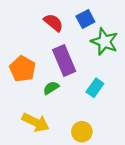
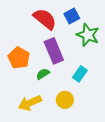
red semicircle: (53, 23) -> (45, 19), size x1.4
yellow arrow: (36, 122) -> (30, 103), turned 130
yellow circle: (82, 132) -> (65, 100), moved

